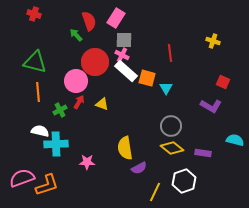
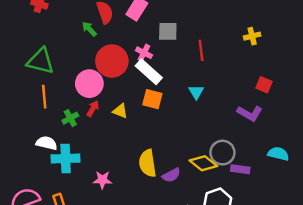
gray square: (124, 40) -> (168, 31), moved
yellow cross: (213, 41) -> (252, 36), turned -32
orange square: (147, 78) -> (152, 99), moved
gray circle: (171, 126) -> (222, 153), moved
purple semicircle: (139, 168) -> (171, 175), moved

